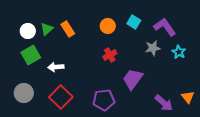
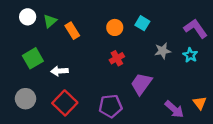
purple L-shape: (165, 27) -> (196, 29), moved
green triangle: (47, 29) -> (50, 21), moved
white circle: (28, 31) -> (28, 17), moved

